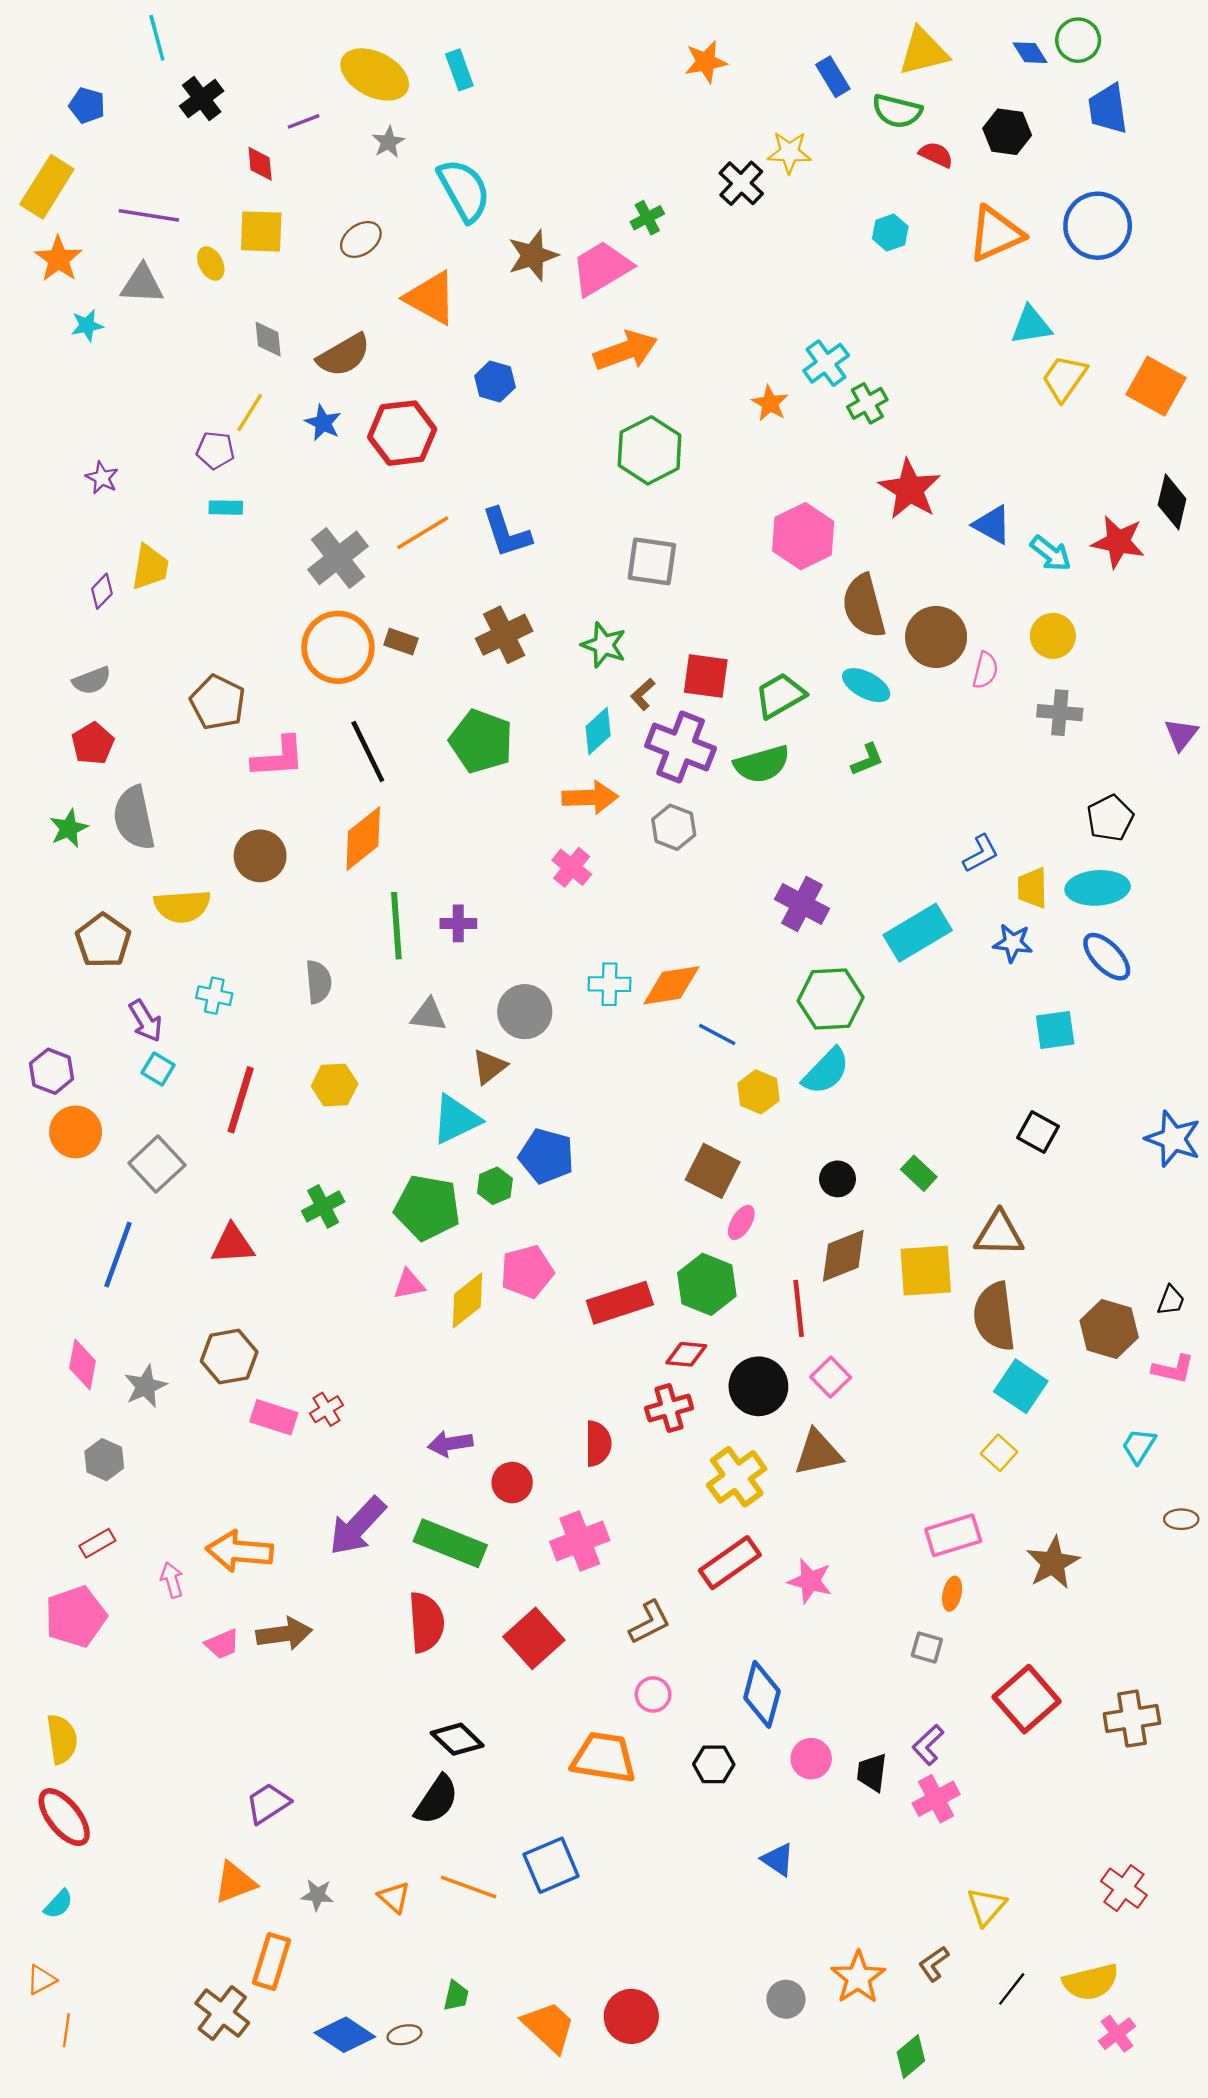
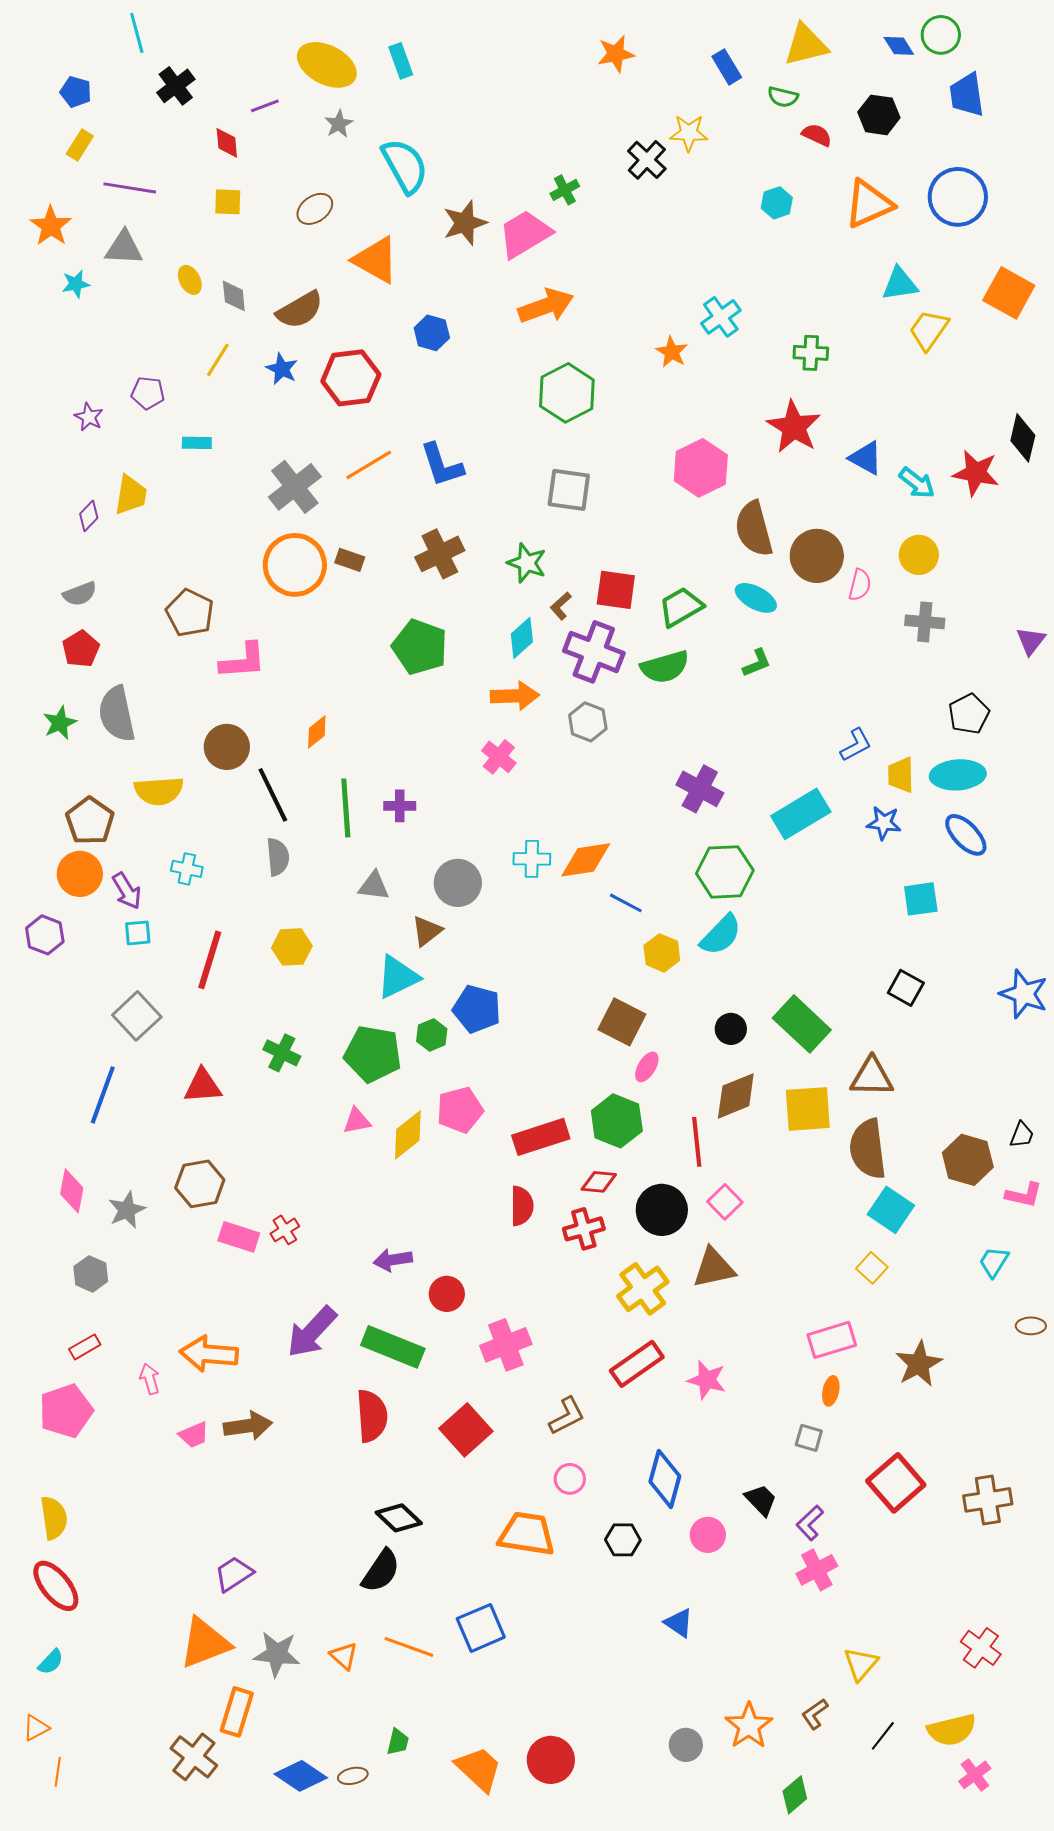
green semicircle: (897, 111) -> (783, 97), size x0.7
yellow rectangle: (47, 187) -> (80, 145), moved, size x0.6
yellow square: (261, 231) -> (228, 202), size x0.7
yellow ellipse: (211, 264) -> (190, 280), moved
orange square: (1156, 386) -> (1009, 293), moved
green cross: (867, 403) -> (811, 353), moved, turned 32
purple pentagon: (215, 450) -> (148, 393), moved
black line: (368, 752) -> (273, 795), moved
orange diamond: (363, 839) -> (317, 732), size x0.6
cyan square: (158, 1069) -> (138, 933), turned -36
orange circle: (76, 1132) -> (80, 874), moved
green rectangle: (919, 1173) -> (802, 1024), size x1.8
green cross: (323, 1206) -> (282, 1053), turned -36
red semicircle: (598, 1444) -> (522, 1206), moved
black trapezoid: (872, 1772) -> (761, 1500), moved, turned 129
orange triangle: (235, 1882) -> (205, 1643), size x1.4
gray star: (317, 1895) -> (277, 1654), size x1.6

